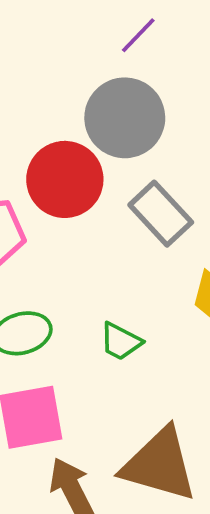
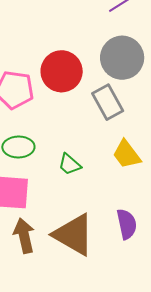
gray circle: (125, 118) -> (122, 58), moved

